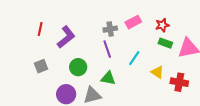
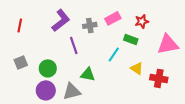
purple L-shape: (66, 37) -> (61, 20), moved
green rectangle: (165, 43) -> (131, 39), moved
purple line: (107, 49) -> (74, 45), moved
green circle: (78, 67) -> (48, 68), moved

